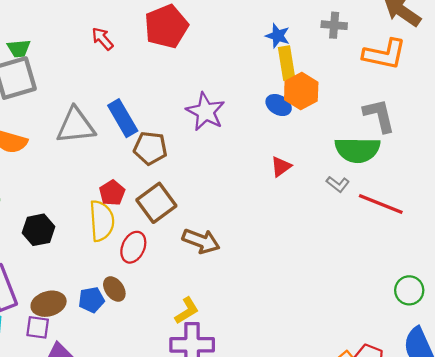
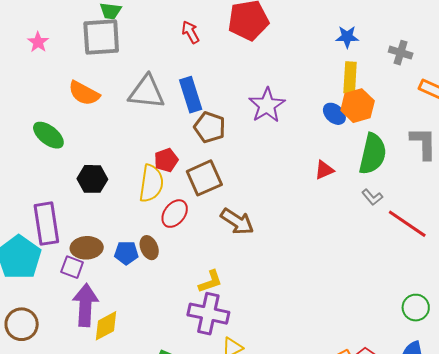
blue star: (278, 36) -> (347, 37), moved, turned -30
red arrow: (102, 39) -> (190, 32), moved
green semicircle: (357, 150) -> (373, 154), moved, turned -90

